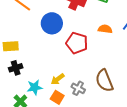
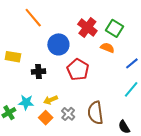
orange semicircle: (105, 29) -> (107, 48), moved
black cross: (16, 68) -> (38, 72), moved

